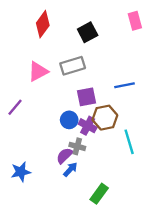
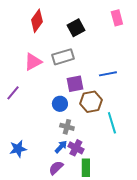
purple cross: (88, 126) -> (76, 148), moved
purple semicircle: (65, 156) -> (56, 168), moved
green rectangle: (99, 194) -> (86, 168), turned -36

